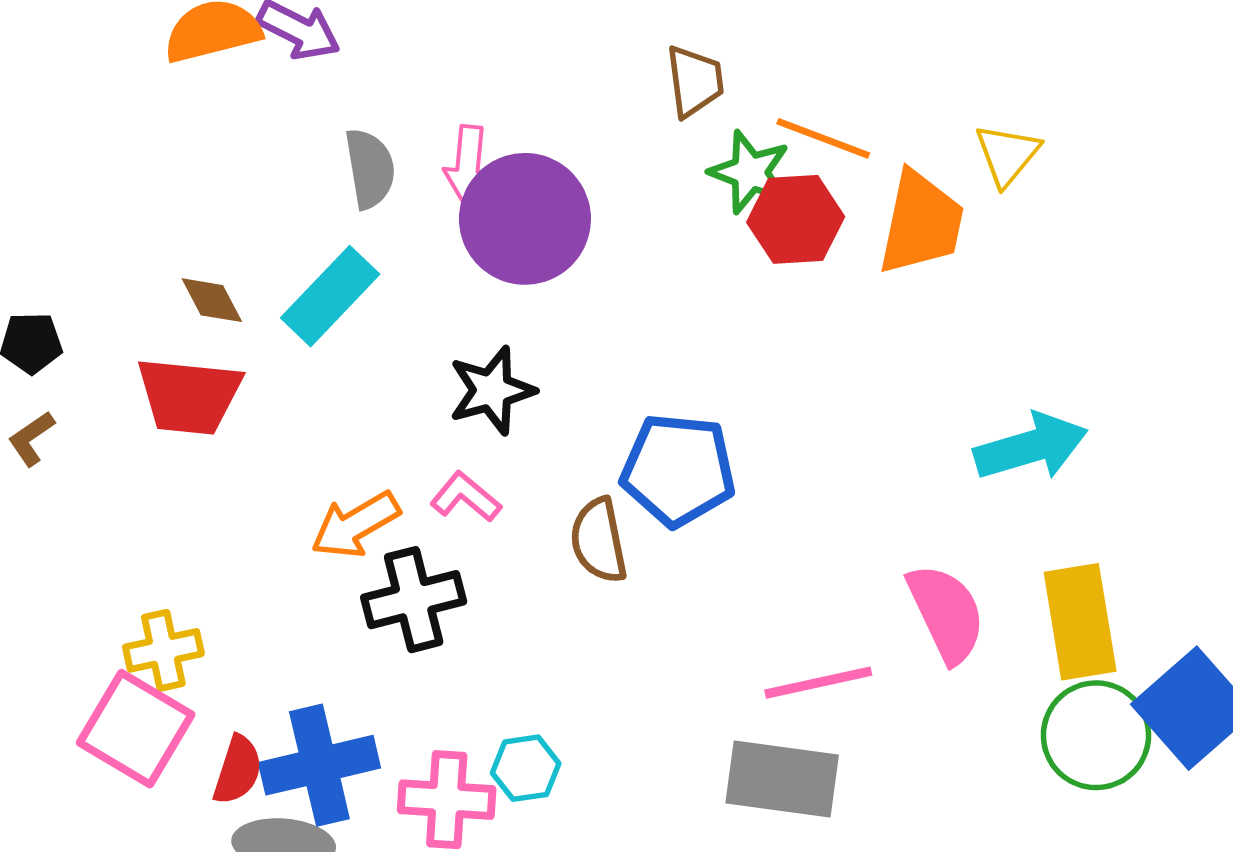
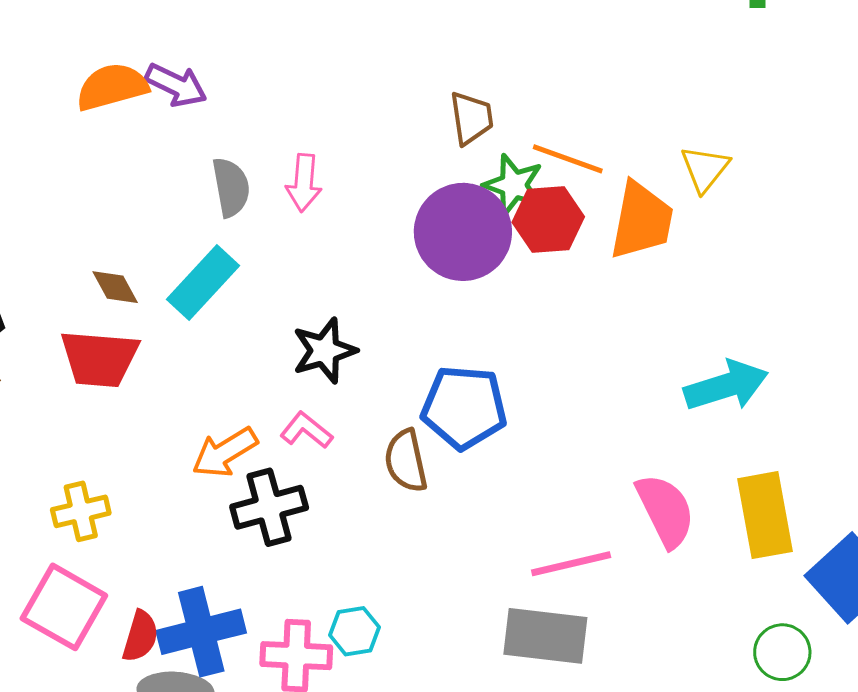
purple circle: (525, 219) -> (463, 232), moved
yellow cross: (163, 650) -> (81, 511), moved
green circle: (1096, 735) -> (782, 652), moved, size x0.7

